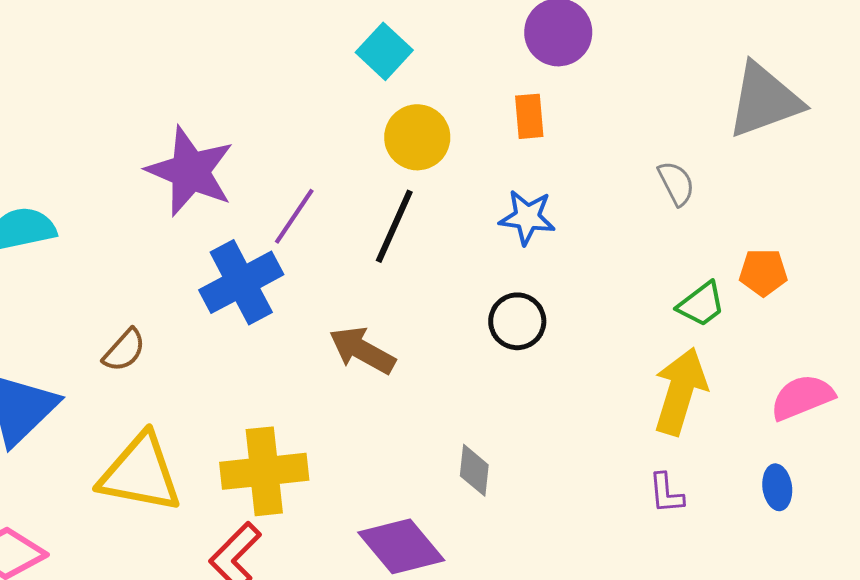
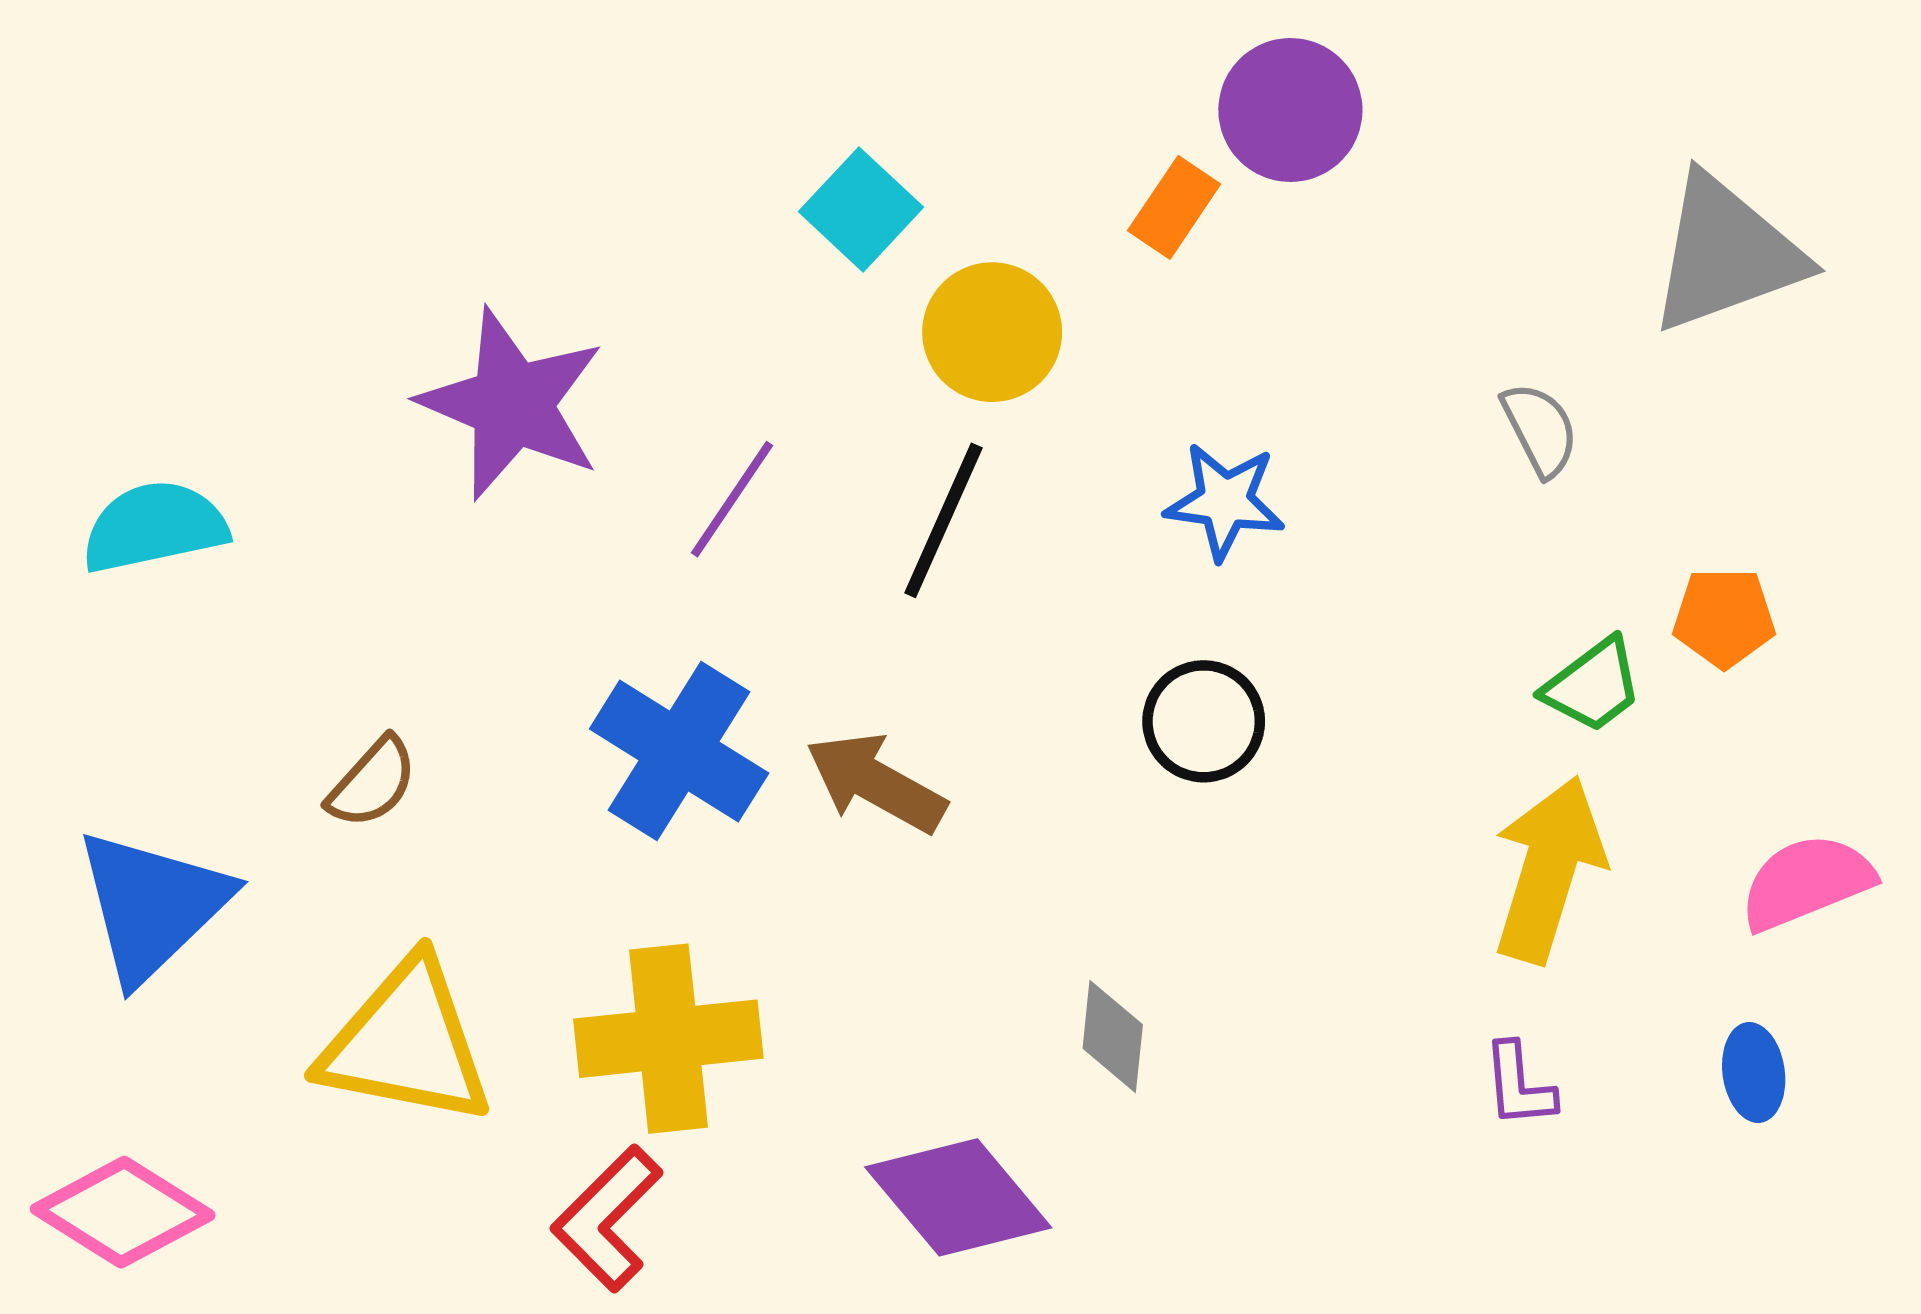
cyan square: (384, 51) -> (861, 209), moved
orange rectangle: (529, 116) -> (1174, 207), moved, turned 39
blue cross: (241, 282) -> (679, 751), moved, turned -30

